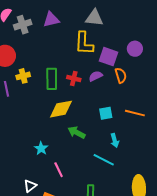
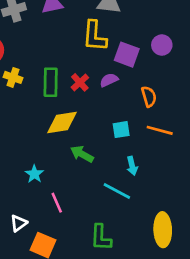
orange semicircle: (121, 75) -> (149, 97), moved
yellow cross: (23, 76) -> (13, 77), turned 32
red cross: (74, 78) -> (80, 82), turned 32

